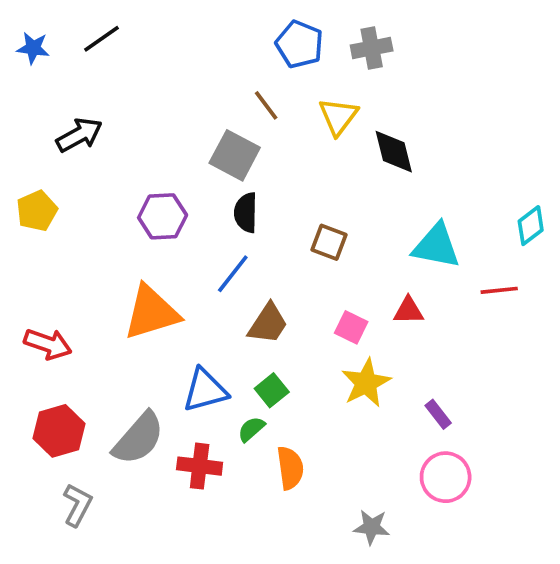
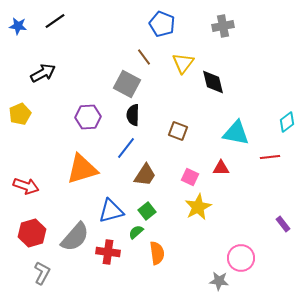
gray cross: (372, 48) -> (223, 26), moved
purple rectangle: (438, 414) -> (283, 224), moved
gray star: (372, 527) -> (219, 281), moved

